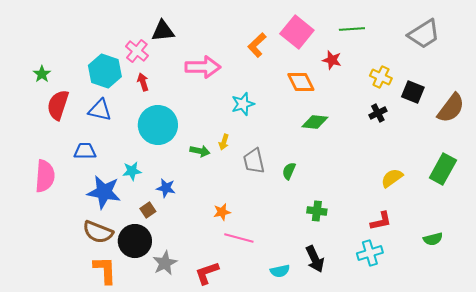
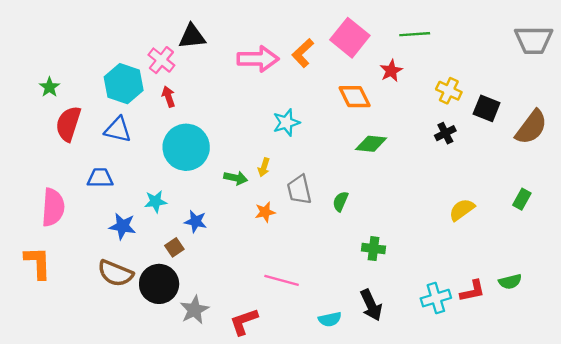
gray trapezoid: (424, 34) -> (534, 40), moved, turned 32
red star: (332, 60) -> (391, 71), turned 30
pink arrow: (203, 67) -> (258, 59), moved
green rectangle: (443, 169) -> (522, 199), size x0.6
blue star: (104, 192) -> (123, 226), size x0.7
orange star: (222, 212) -> (265, 212), moved
red L-shape: (381, 221) -> (472, 291), moved
orange L-shape: (105, 270) -> (38, 263), moved

